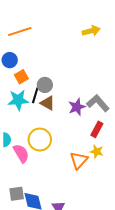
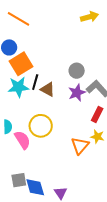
orange line: (20, 31) -> (18, 19), turned 50
orange square: (21, 77) -> (21, 64), size x1.6
gray circle: (45, 85) -> (77, 71), moved

